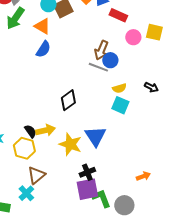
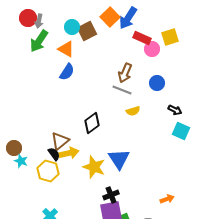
yellow square: (154, 32) -> (170, 37), moved, turned -30
pink circle: (133, 37) -> (152, 49), moved
blue circle: (110, 60) -> (157, 83), moved
yellow semicircle: (119, 88) -> (133, 111), moved
cyan square: (120, 105) -> (181, 131), moved
brown triangle: (36, 175) -> (60, 141), moved

